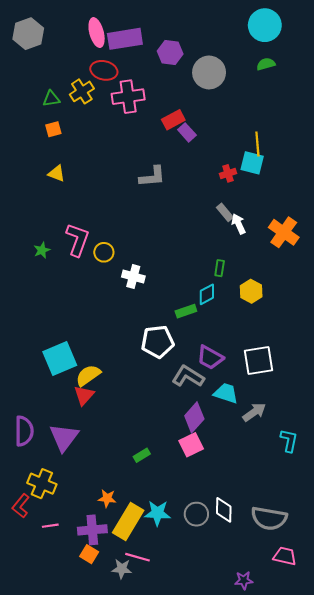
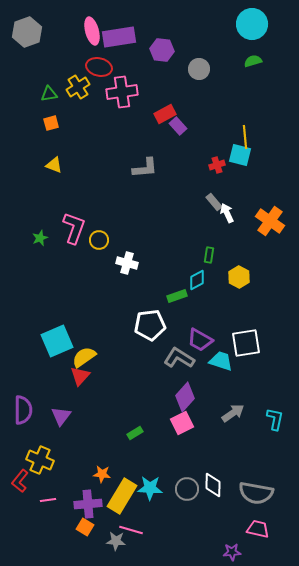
gray circle: (209, 72) -> (199, 69), size x0.7
cyan trapezoid: (226, 393) -> (221, 361), moved
gray arrow: (254, 412) -> (233, 413), moved
purple triangle: (64, 437) -> (61, 416), size x0.7
pink trapezoid: (285, 556) -> (258, 529), moved

